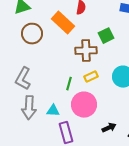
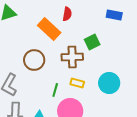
brown circle: (32, 34) -> (34, 60), moved
yellow rectangle: (91, 77) -> (77, 83), turned 40

